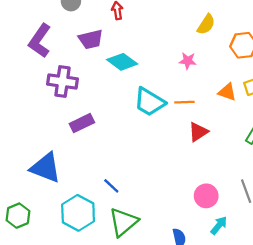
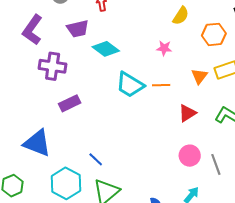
orange triangle: (227, 92) -> (199, 76), turned 48
red triangle: (198, 132) -> (187, 113), moved
pink circle: (206, 196) -> (190, 156), moved

